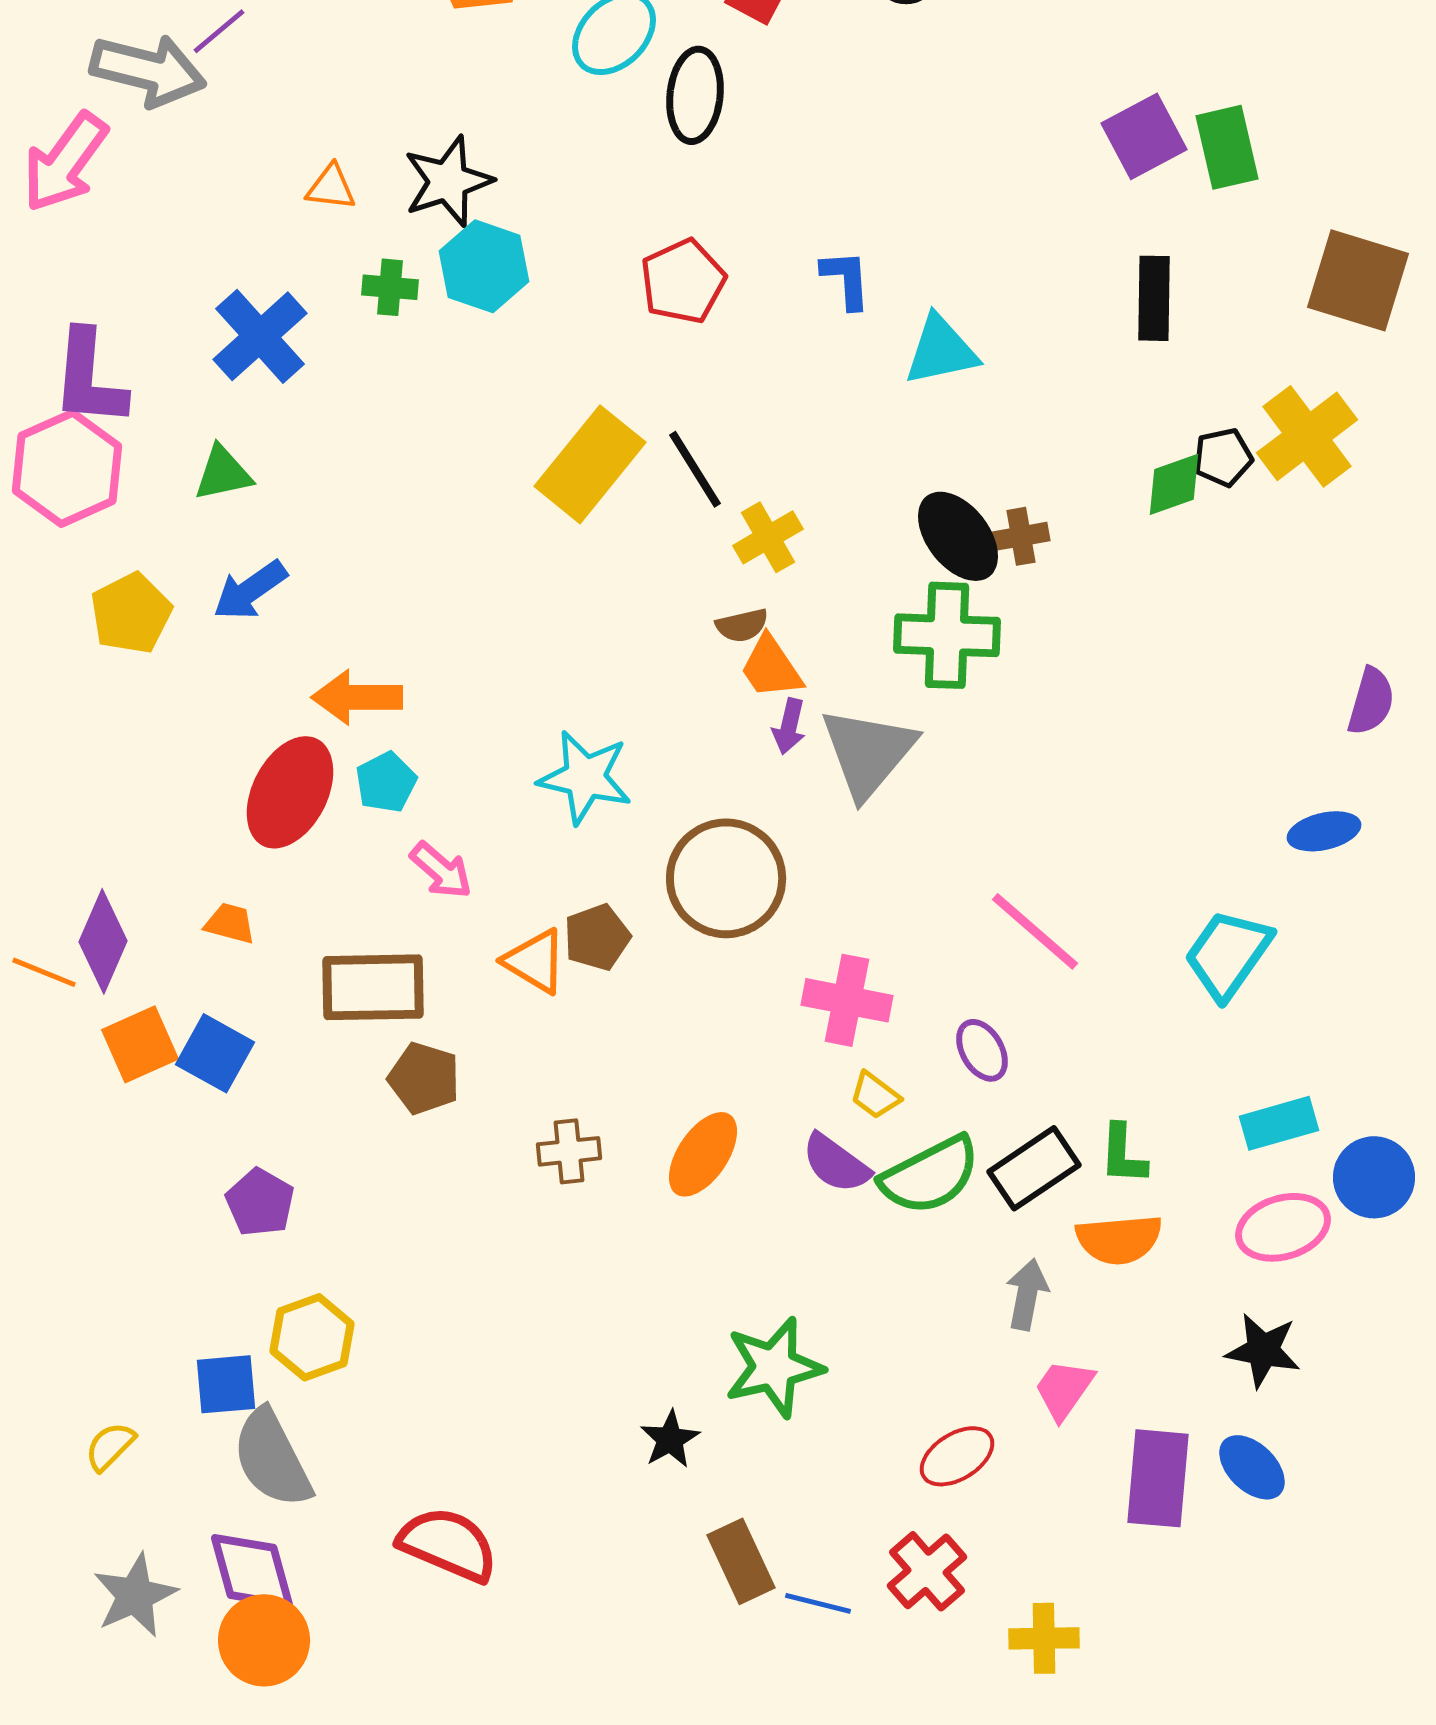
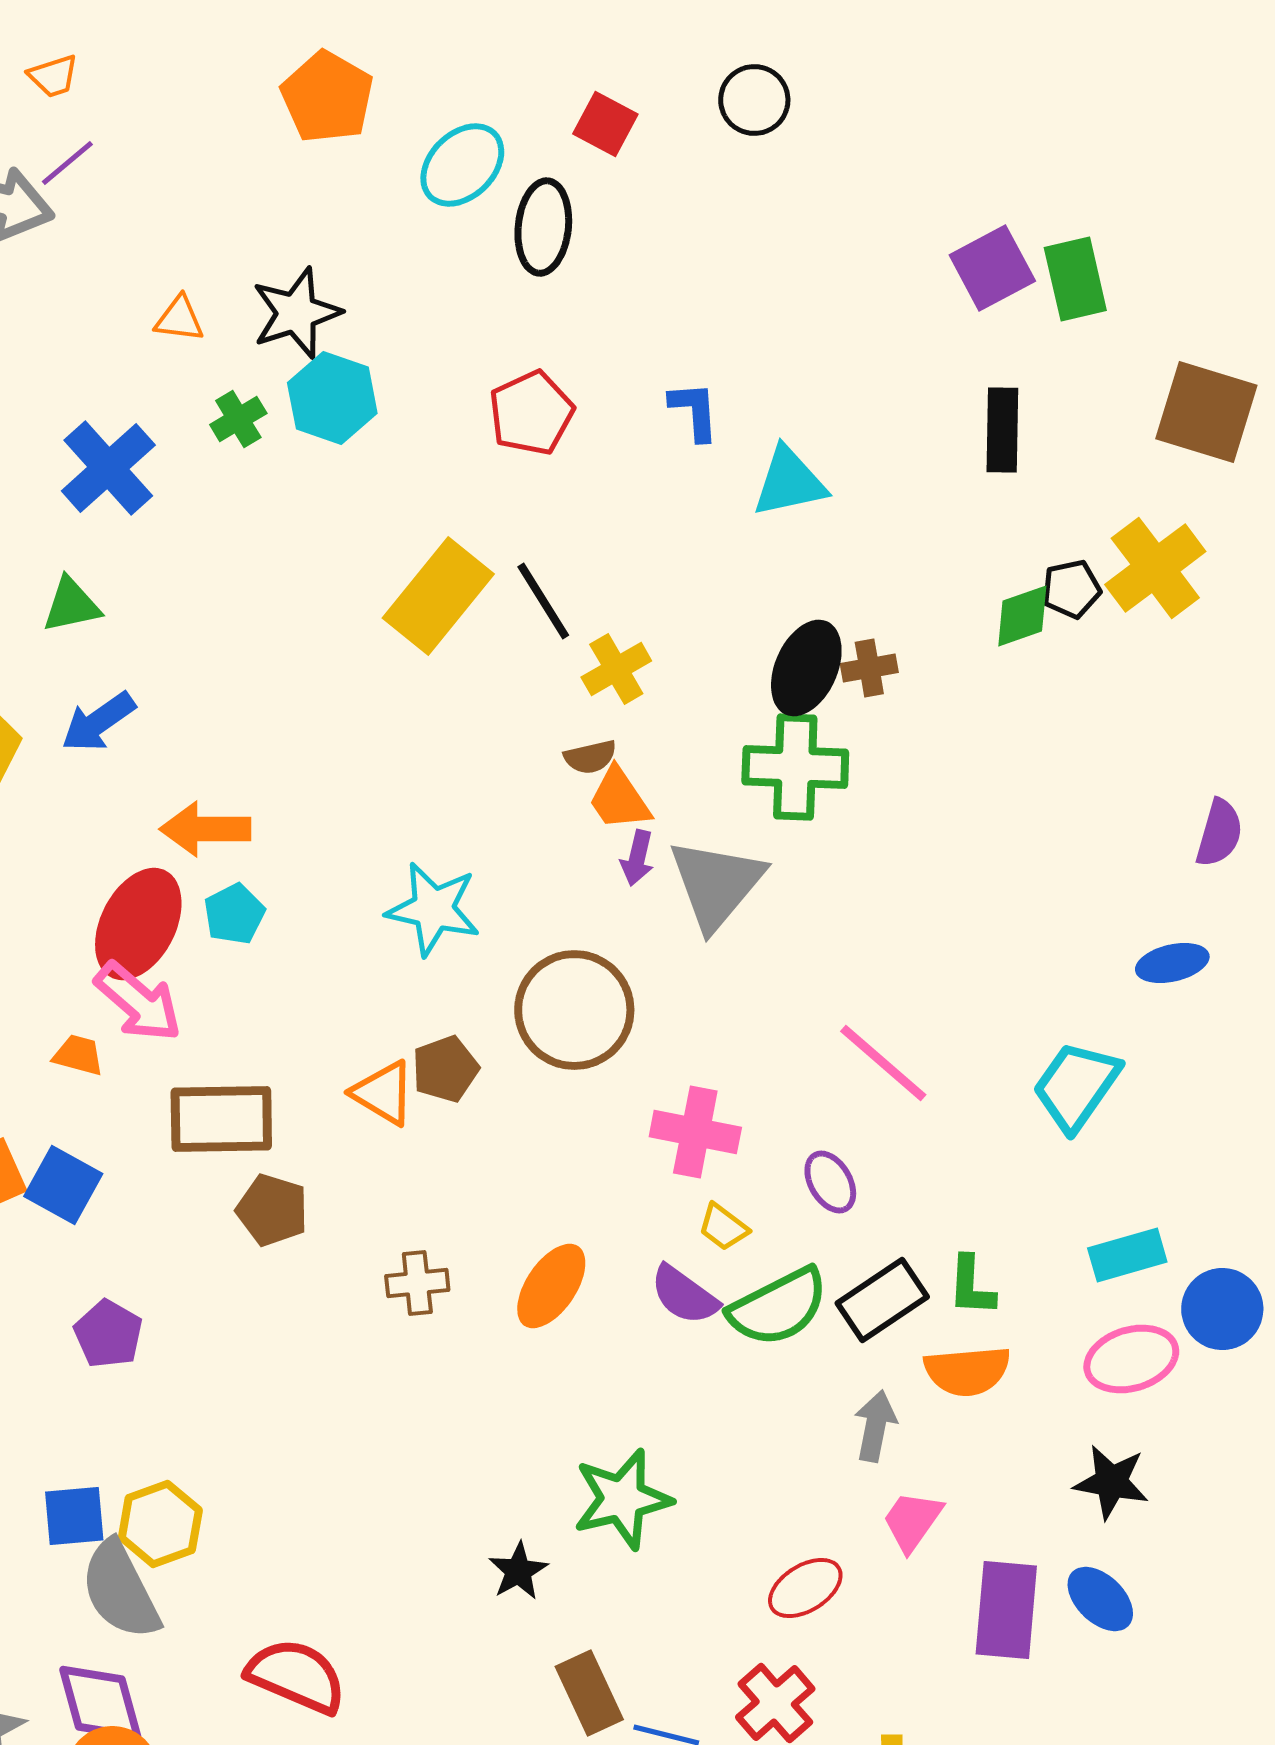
green cross: (390, 287) -> (238, 419), turned -36
black ellipse: (958, 536) -> (806, 668), turned 62
pink arrow: (441, 870) -> (138, 1002), moved, size x1.4
yellow hexagon: (312, 1337) -> (160, 1524), moved

